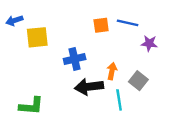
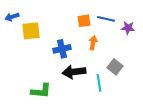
purple star: (149, 43) -> (128, 28), moved
orange arrow: (112, 71) -> (93, 43), moved
green L-shape: (31, 106) -> (41, 91), moved

